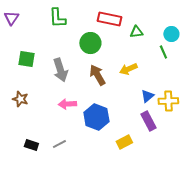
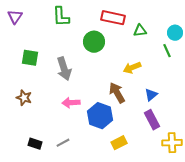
brown arrow: (97, 75) -> (117, 93), moved
yellow cross: (168, 101) -> (172, 143), moved
yellow rectangle: (124, 142) -> (119, 143), moved

